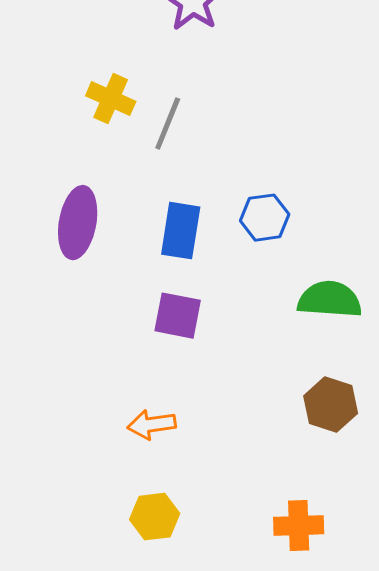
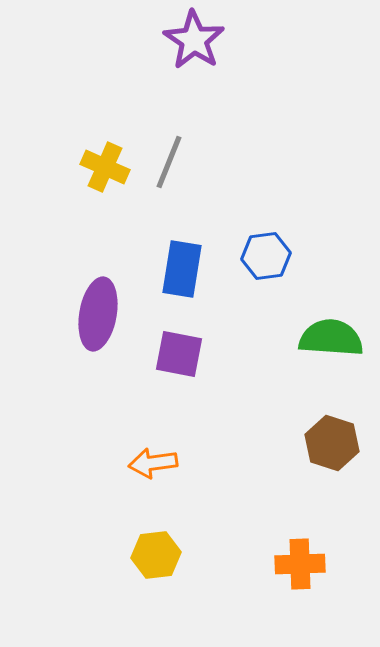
yellow cross: (111, 99) -> (105, 167), moved
purple ellipse: (78, 223) -> (98, 314), moved

